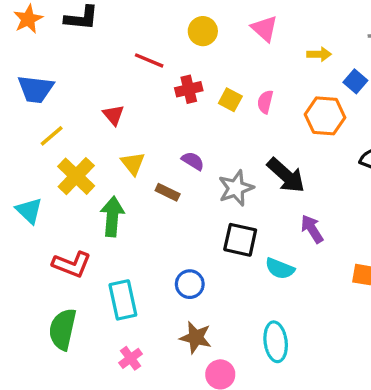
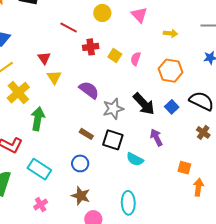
blue square: (355, 81) -> (172, 107), moved
purple semicircle: (193, 161) -> (89, 90), size x1.5
yellow triangle: (133, 164) -> (54, 77), moved
brown rectangle: (168, 192) -> (86, 134), moved
cyan rectangle: (123, 300) -> (39, 169), turned -50

